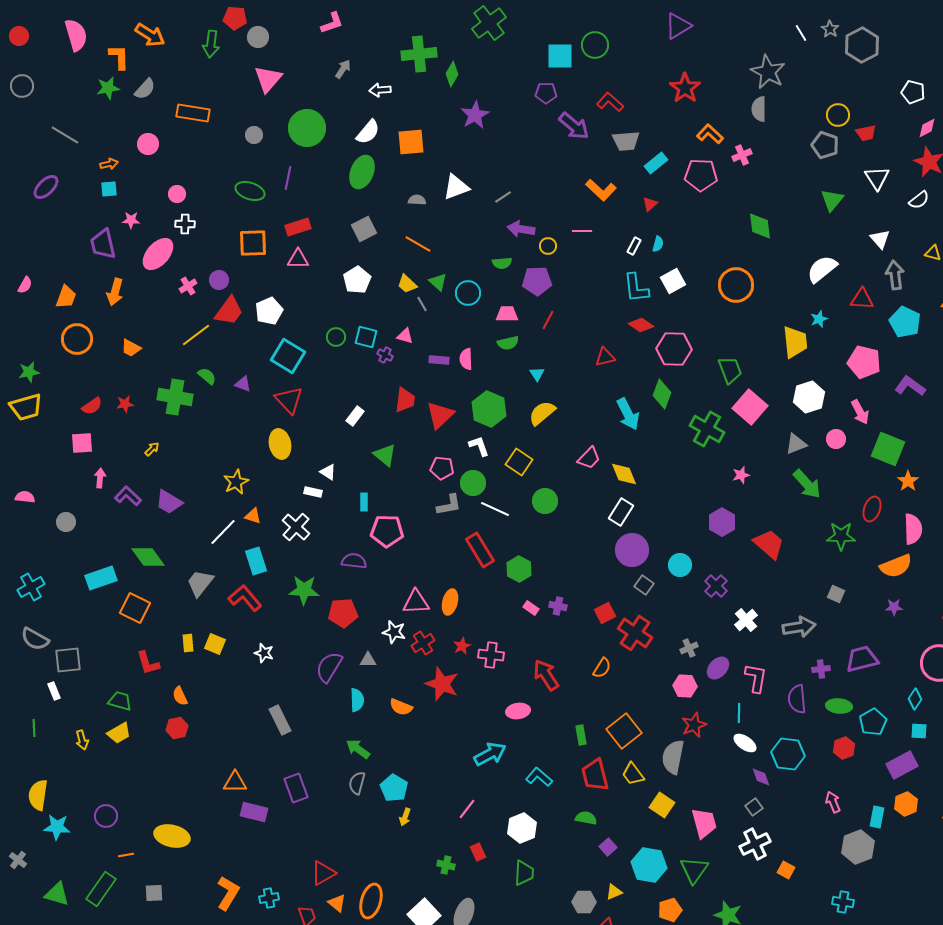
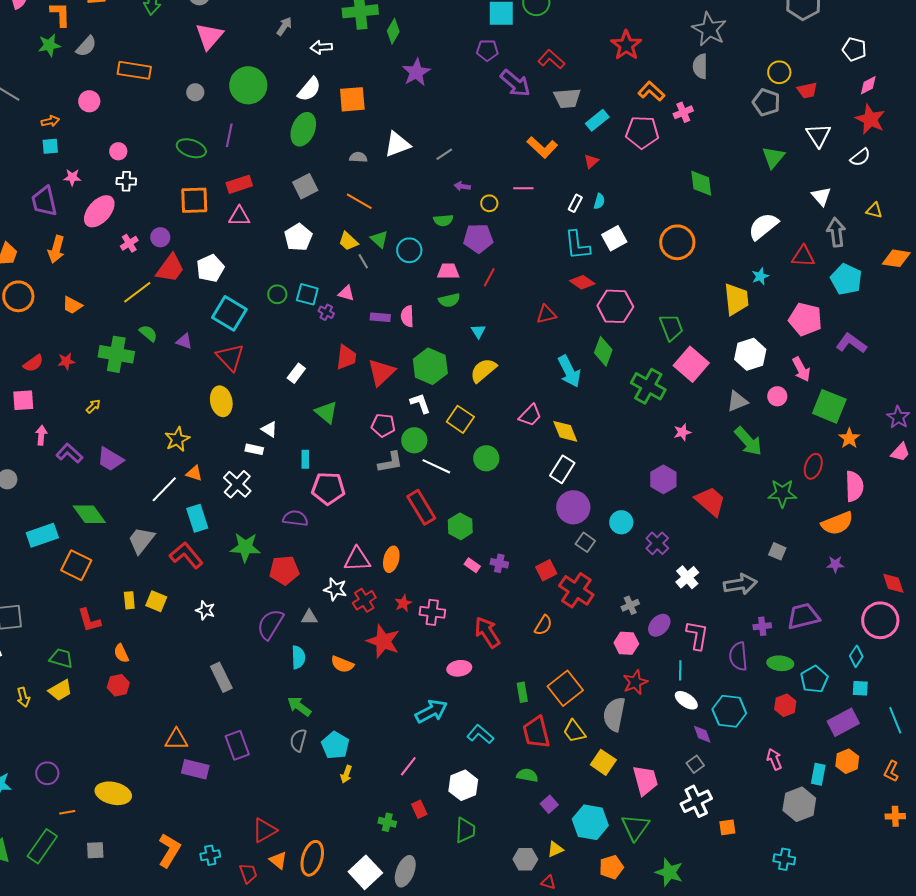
purple arrow: (521, 229) -> (462, 186), size x0.6
orange square: (786, 870) -> (727, 827), turned -36

